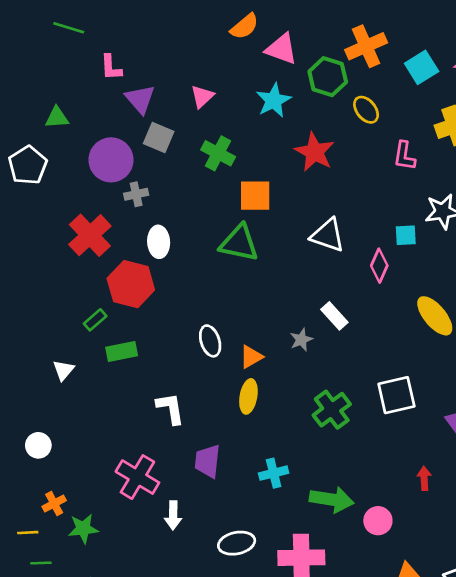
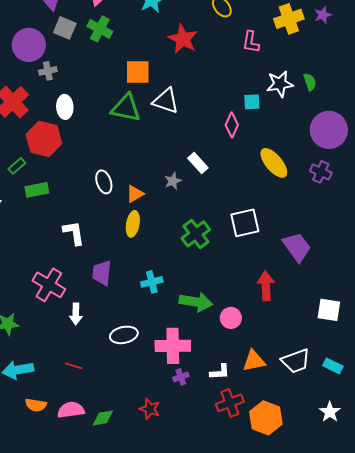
green cross: (218, 153) -> (100, 29), moved
white triangle: (328, 235) -> (166, 101), moved
red arrow: (424, 478) -> (266, 286), size x1.6

